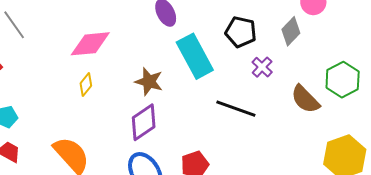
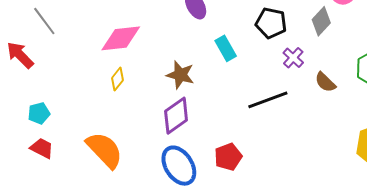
cyan rectangle: (195, 56) -> (226, 48), size x0.6
brown semicircle: (305, 99) -> (325, 82), moved, size x0.7
black line: (236, 109) -> (268, 100), turned -39

